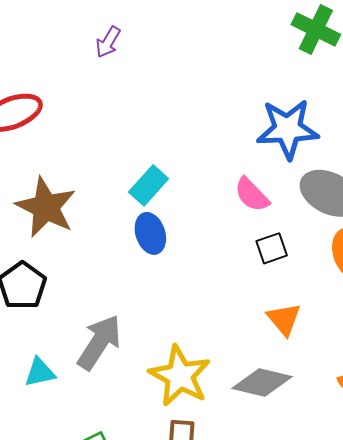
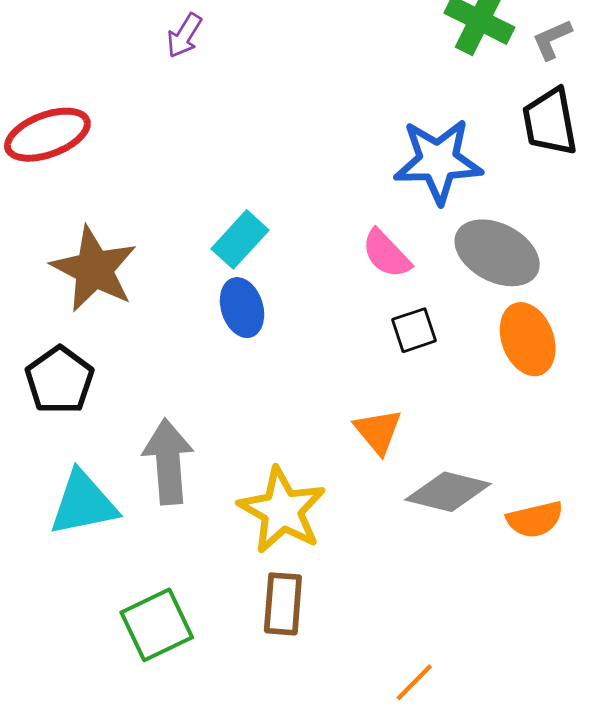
orange triangle: (284, 319) -> (378, 431), moved
gray arrow: (99, 342) -> (168, 462), turned -38
cyan triangle: (40, 372) -> (83, 503), size x1.6
gray diamond: (262, 382) -> (448, 492), moved

